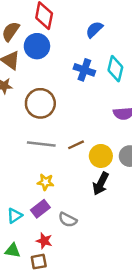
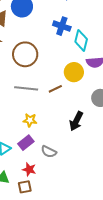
cyan diamond: (115, 69) -> (81, 40), moved
yellow circle: (101, 156) -> (74, 72), moved

